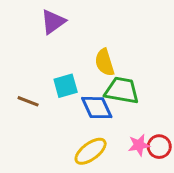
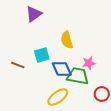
green trapezoid: (122, 90) -> (78, 76), moved
pink star: (139, 145) -> (89, 63), moved

